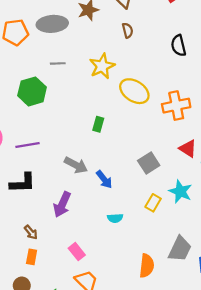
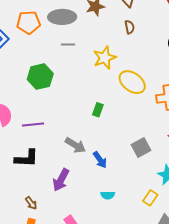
gray line: (58, 63) -> (68, 44), moved
yellow rectangle: (153, 203) -> (150, 198), moved

